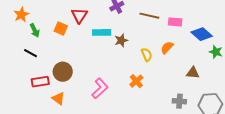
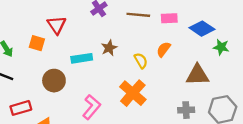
cyan rectangle: (102, 32) -> (82, 58), moved
brown circle: (63, 72) -> (54, 81), moved
brown triangle: (193, 73) -> (197, 75), size x1.5
orange cross: (136, 81) -> (133, 93), size x1.6

